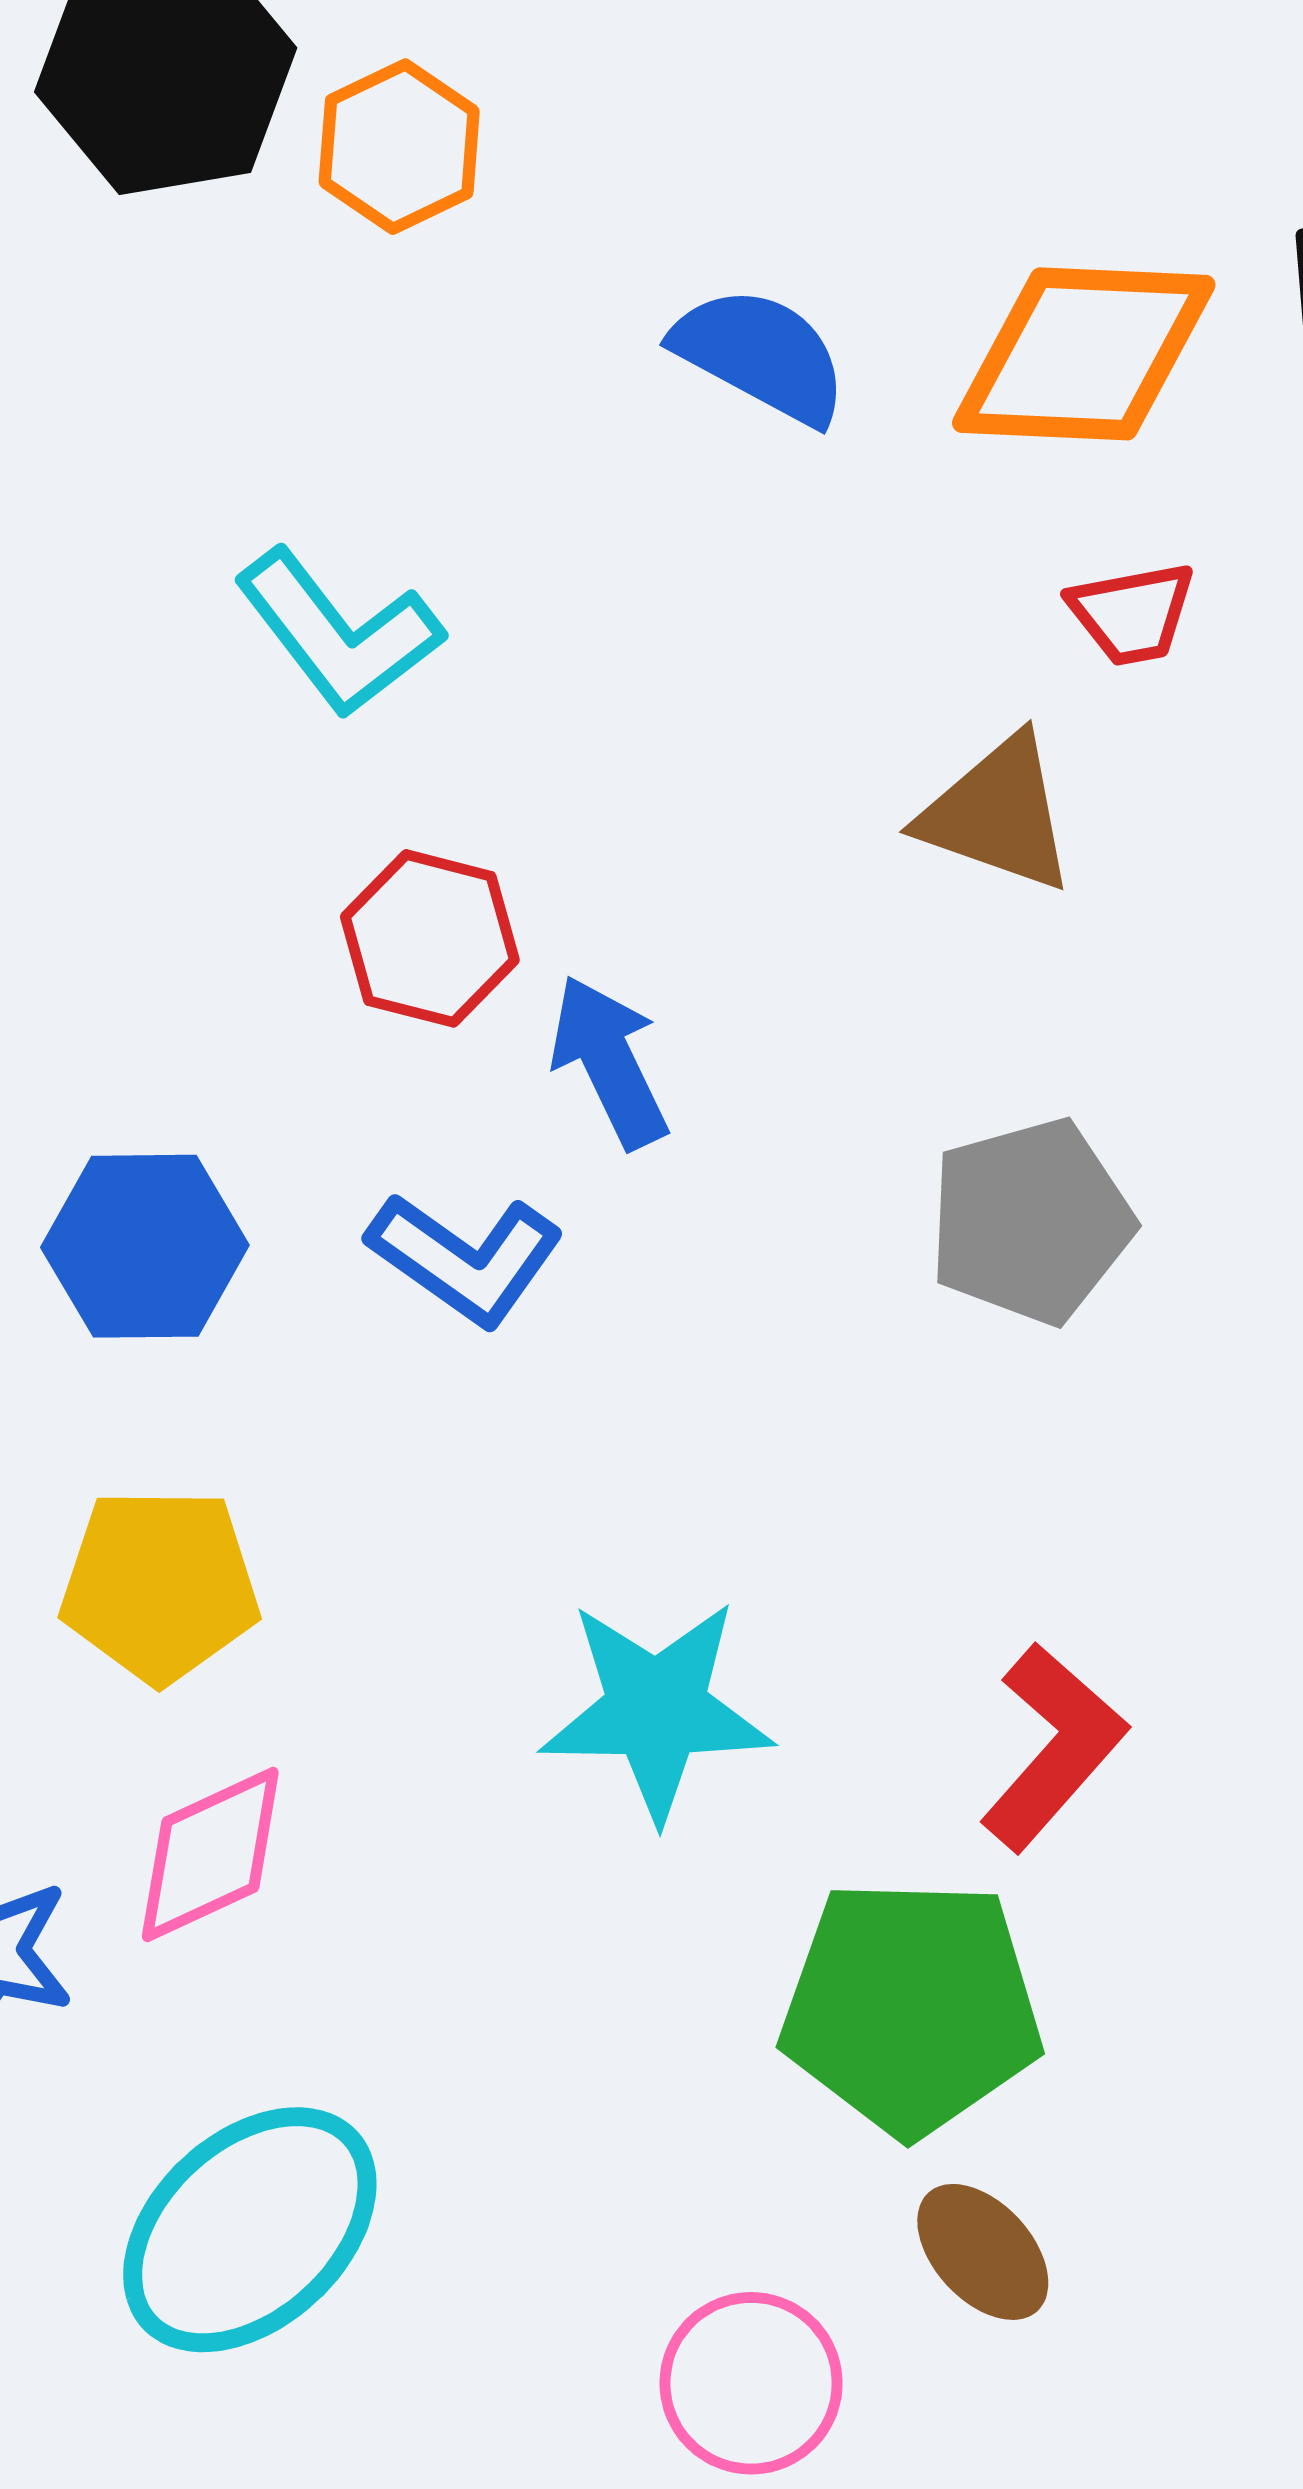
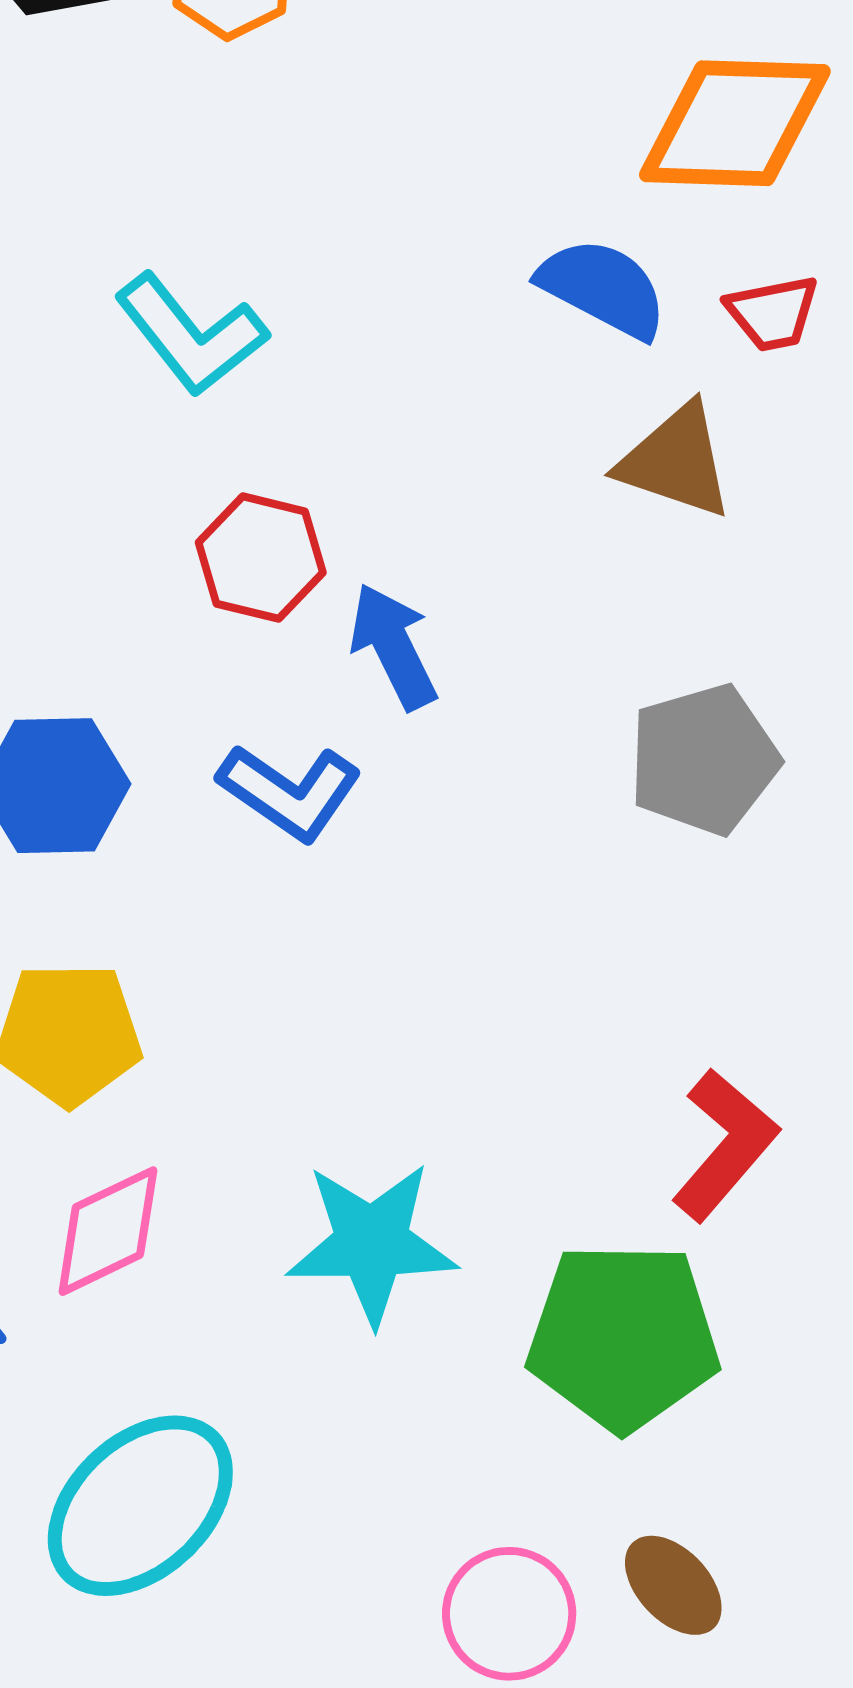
blue semicircle: (761, 355) -> (603, 288), moved
cyan star: (656, 1710) -> (372, 1243), moved
brown ellipse: (983, 2252) -> (673, 1585), moved

